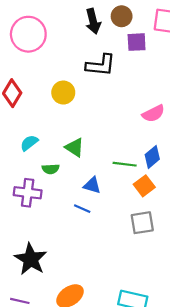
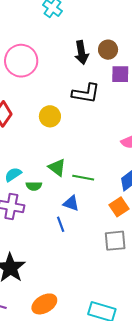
cyan semicircle: (29, 143) -> (13, 174), moved
green line: (125, 164) -> (83, 178), moved
blue line: (82, 209) -> (61, 224), turned 42

